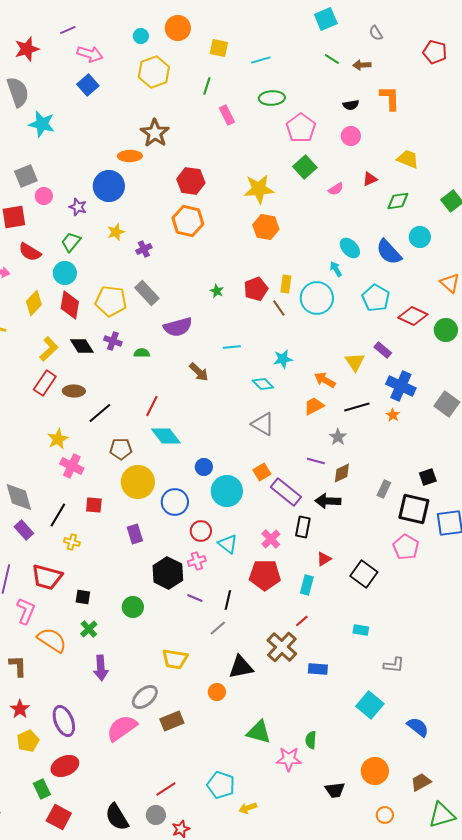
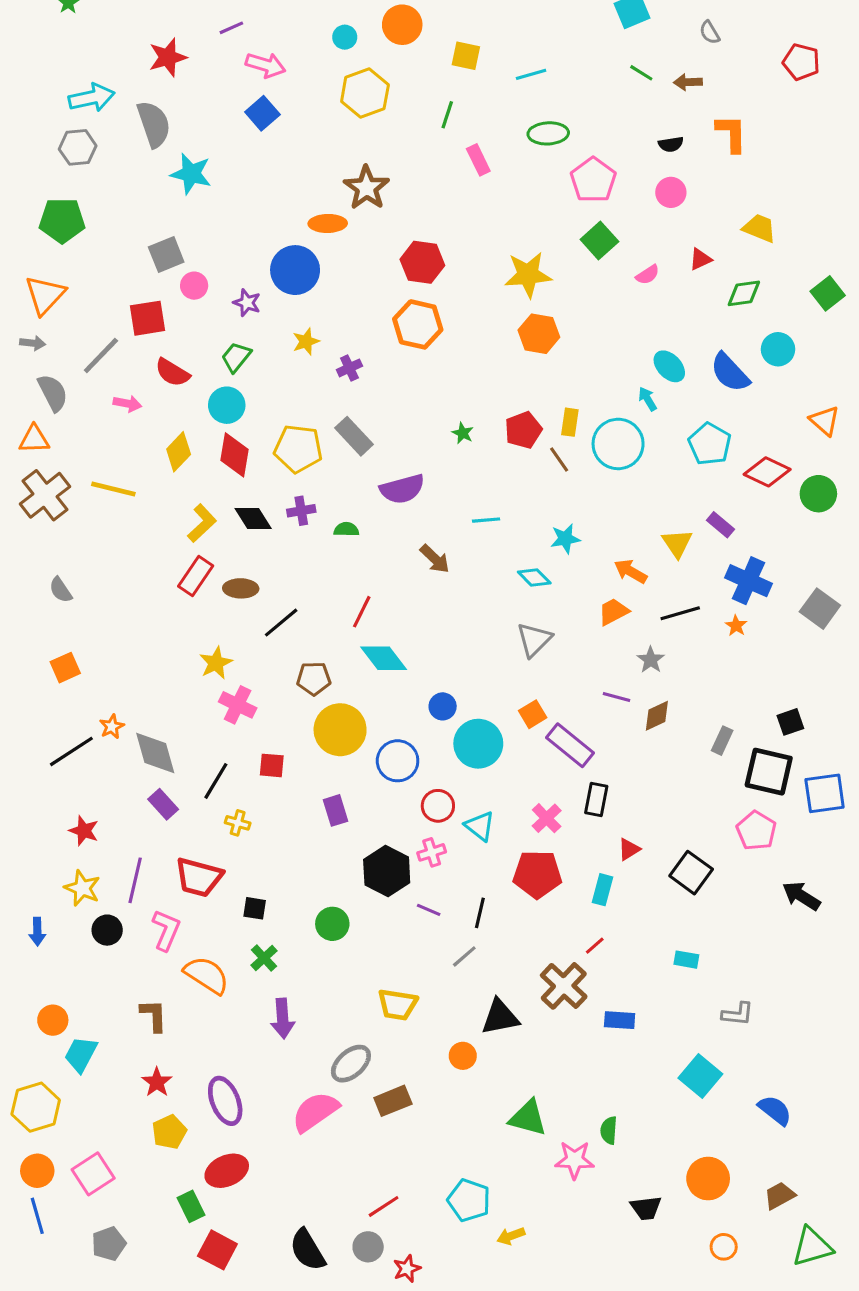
purple cross: (113, 341) -> (301, 511), turned -30
gray triangle: (263, 424) -> (534, 640), turned 45
black arrow: (328, 501) -> (801, 896), moved, turned 30

